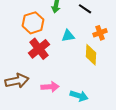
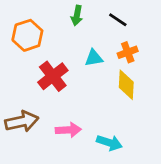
orange hexagon: (33, 23) -> (27, 35), moved
orange cross: (100, 33) -> (128, 52), moved

